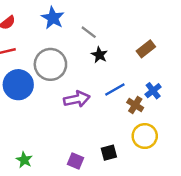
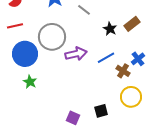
black star: (99, 55) -> (110, 29), moved
purple arrow: (77, 99) -> (76, 54), moved
green star: (24, 160) -> (30, 82), moved

